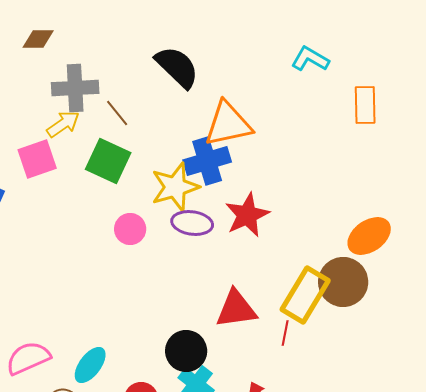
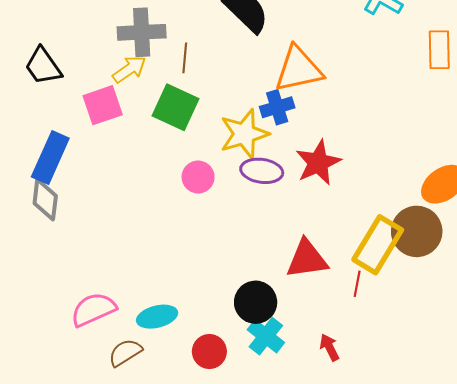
brown line: (117, 113) -> (185, 58), turned 44
blue cross: (207, 161) -> (277, 107), size x0.7
cyan ellipse: (90, 365) -> (157, 317), turned 39

